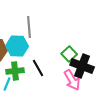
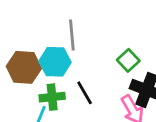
green square: (69, 54) -> (128, 60), moved

